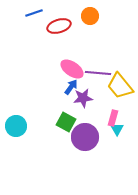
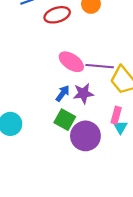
blue arrow: (71, 87) -> (63, 93), moved

